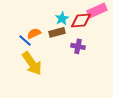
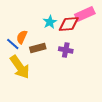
brown rectangle: (57, 32) -> (38, 48), moved
orange semicircle: (34, 33) -> (22, 37), turned -40

